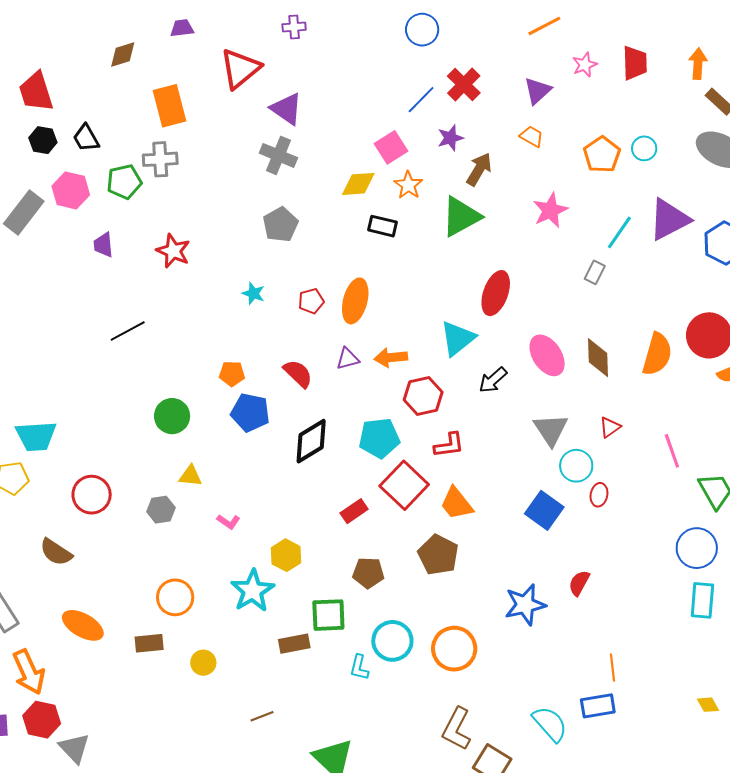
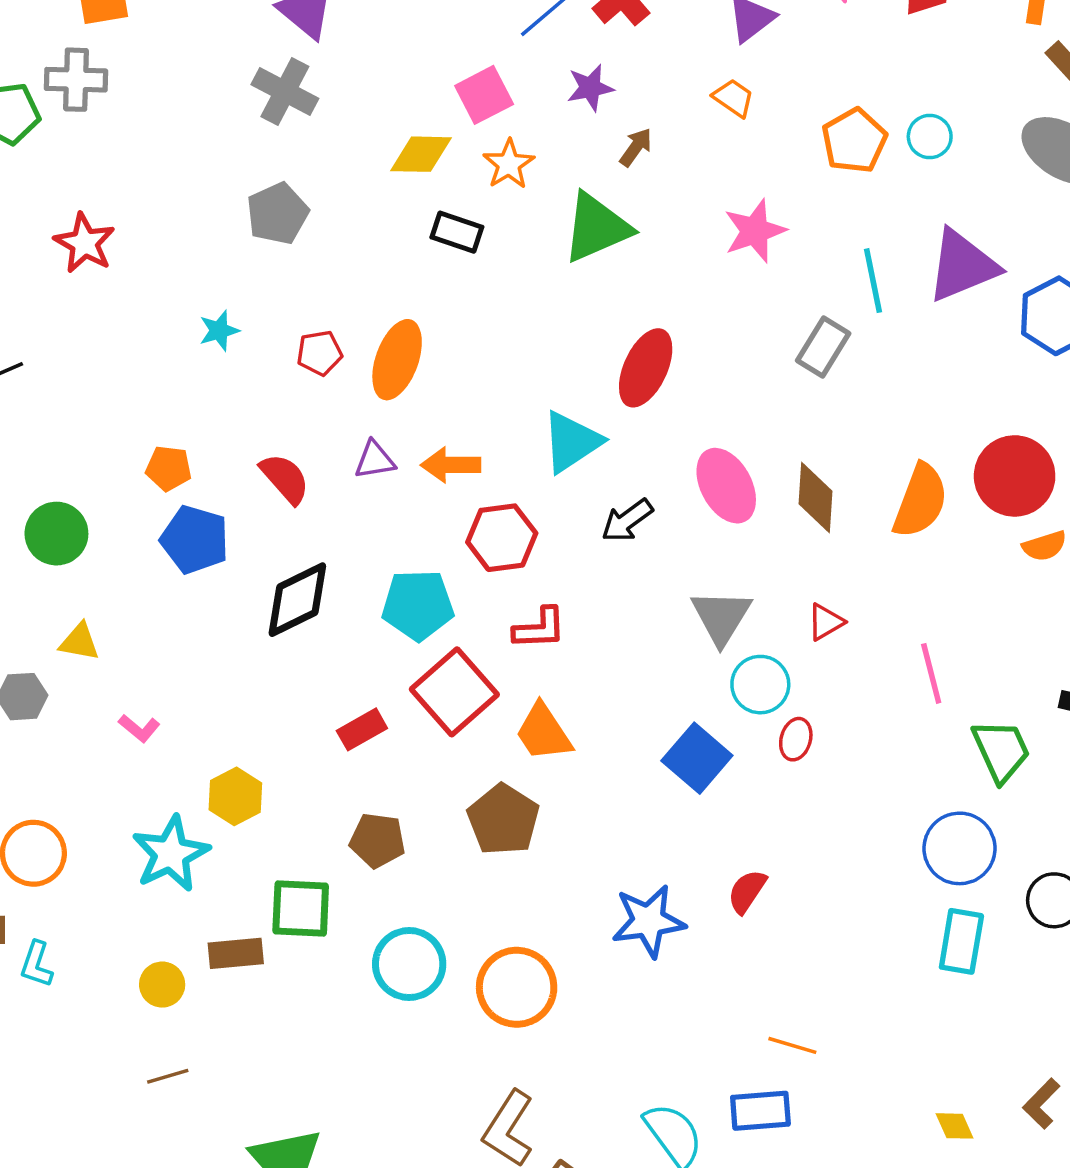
brown arrow: (479, 169) -> (636, 147), size x0.7
cyan line: (619, 232) -> (873, 281), turned -51
gray rectangle: (595, 272) -> (823, 347), size x1.4
cyan star: (253, 293) -> (219, 331), turned 30
yellow circle: (203, 663) -> (162, 985), moved
cyan L-shape: (359, 667) -> (36, 964), moved
orange line: (612, 668) -> (792, 1045), turned -72

